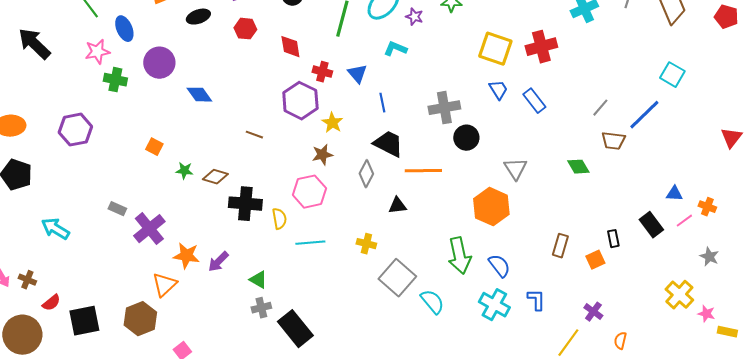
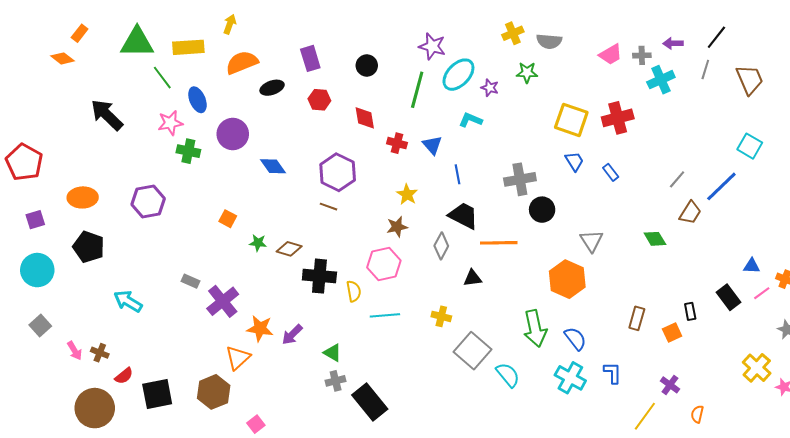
purple hexagon: (300, 101) -> (338, 172), moved
blue rectangle: (534, 101) -> (611, 172), size x0.7
brown trapezoid: (613, 141) -> (690, 213), turned -65

